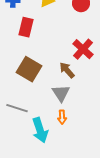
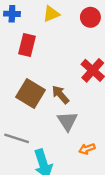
brown arrow: (67, 70) -> (60, 95), moved
orange arrow: (62, 117) -> (87, 149), moved, turned 72

